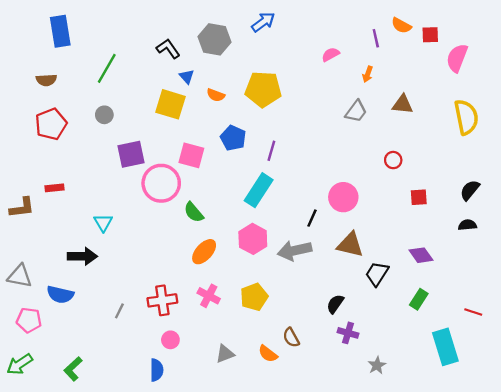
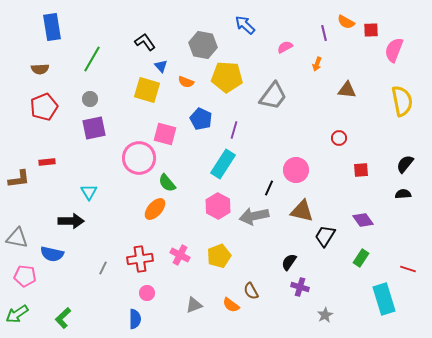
blue arrow: (263, 22) -> (245, 25), moved, turned -100
gray hexagon: (215, 39) -> (203, 45), moved
gray trapezoid: (356, 111) -> (273, 96), moved, size x1.4
purple square: (131, 154) -> (94, 128), moved
orange ellipse: (204, 252) -> (155, 209), moved

